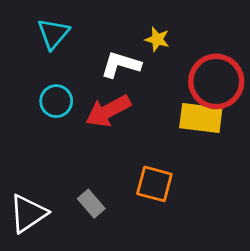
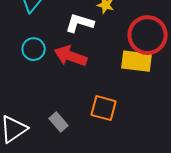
red arrow: (108, 111) -> (71, 56), turned 48

